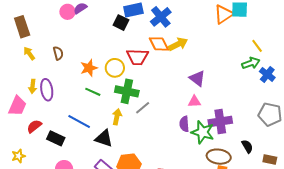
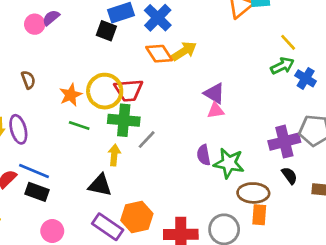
red trapezoid: (137, 57) -> (129, 90), moved
yellow circle: (115, 68) -> (105, 91), size x1.4
pink triangle: (194, 102) -> (216, 111), moved
blue line: (79, 121) -> (34, 171), moved
purple cross: (220, 121) -> (284, 142), moved

